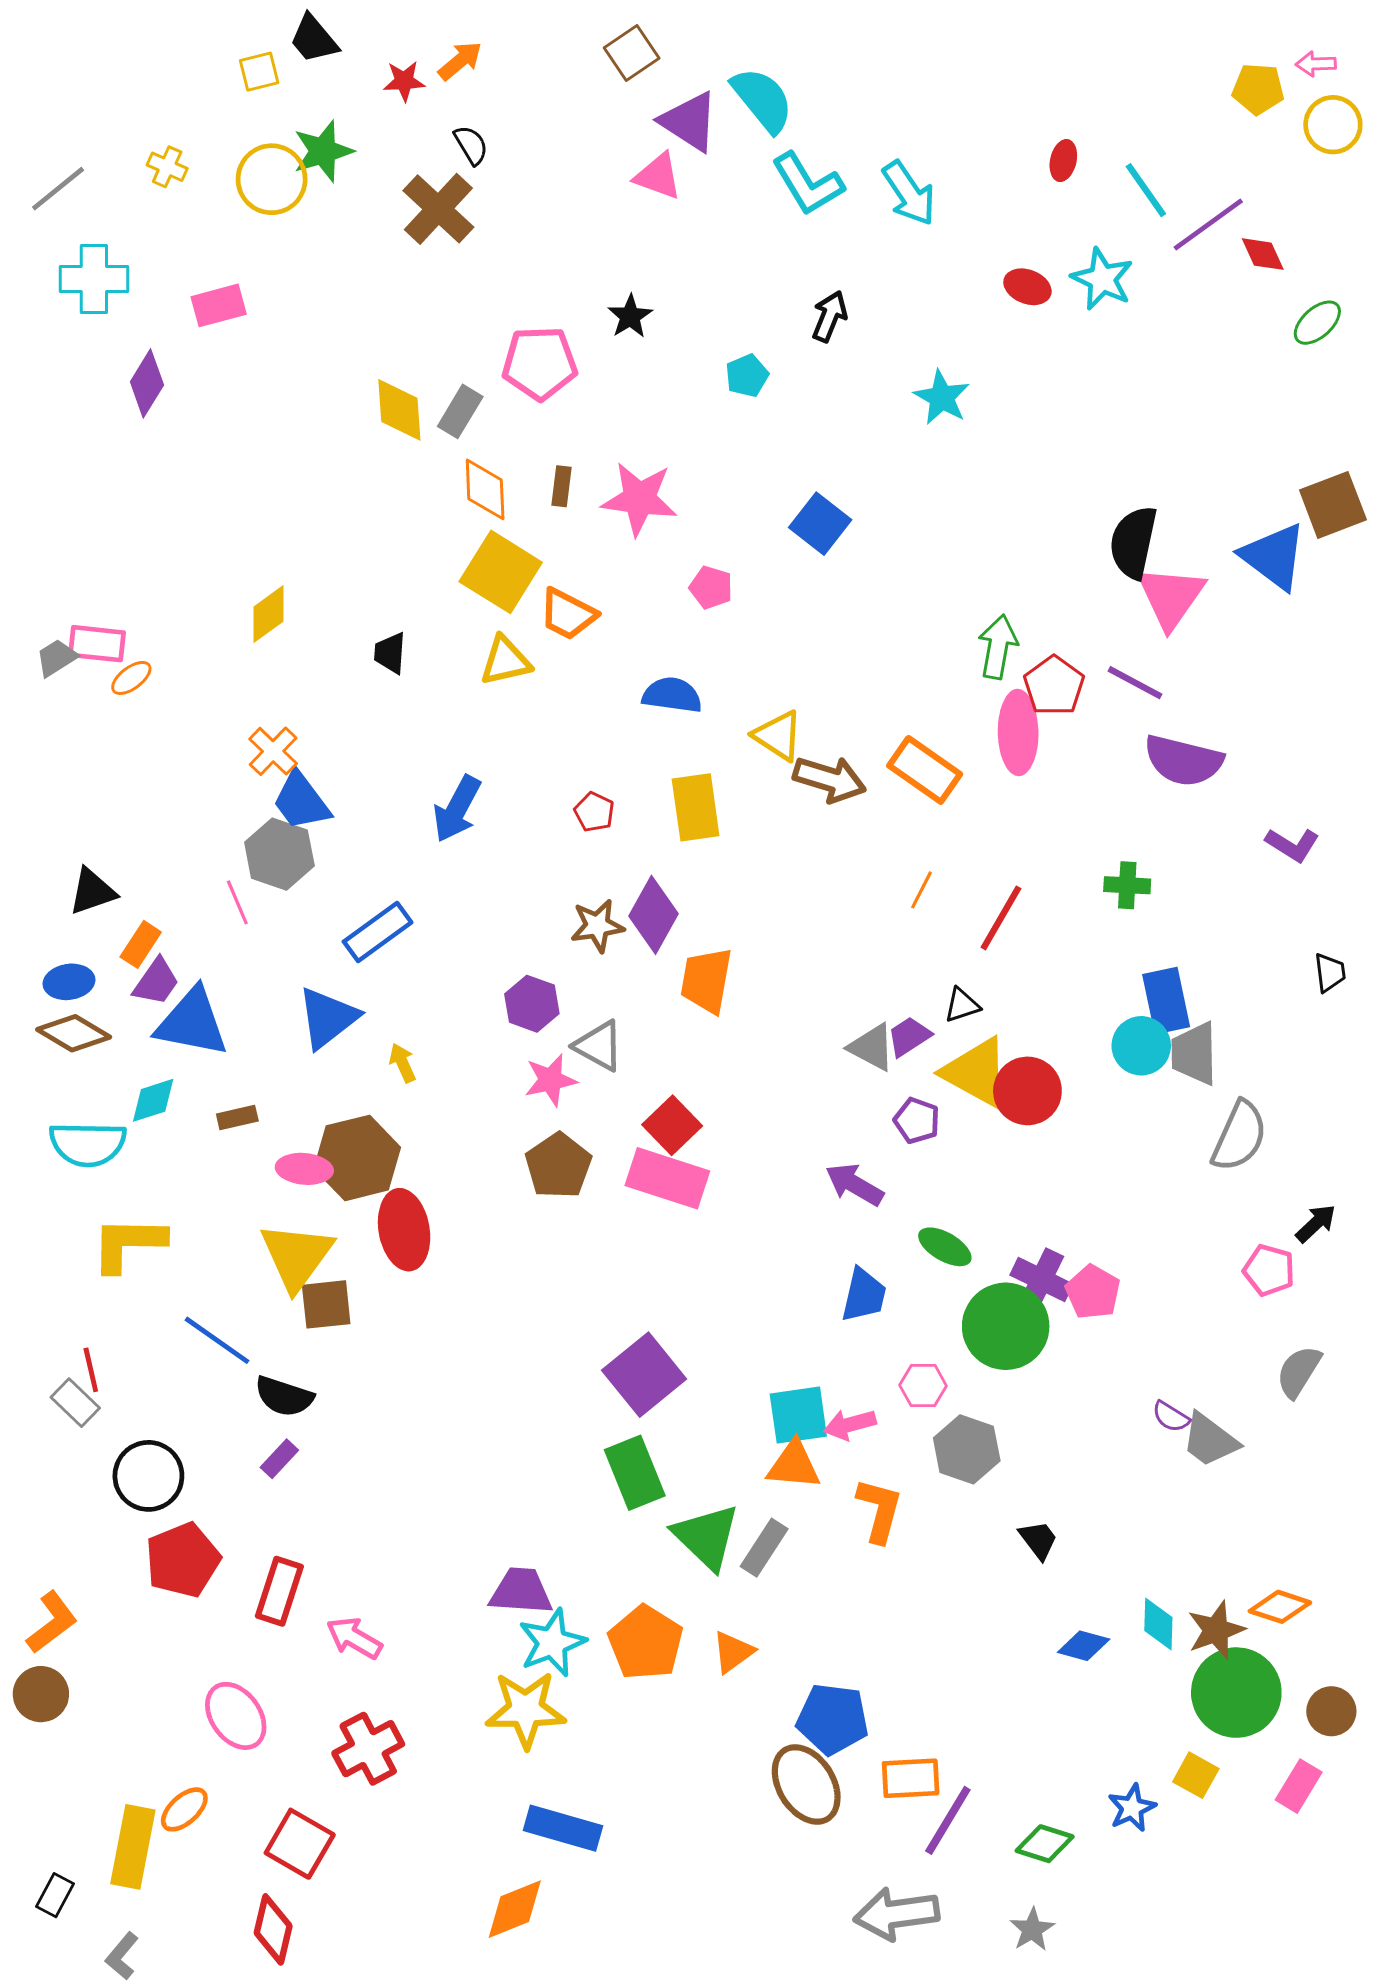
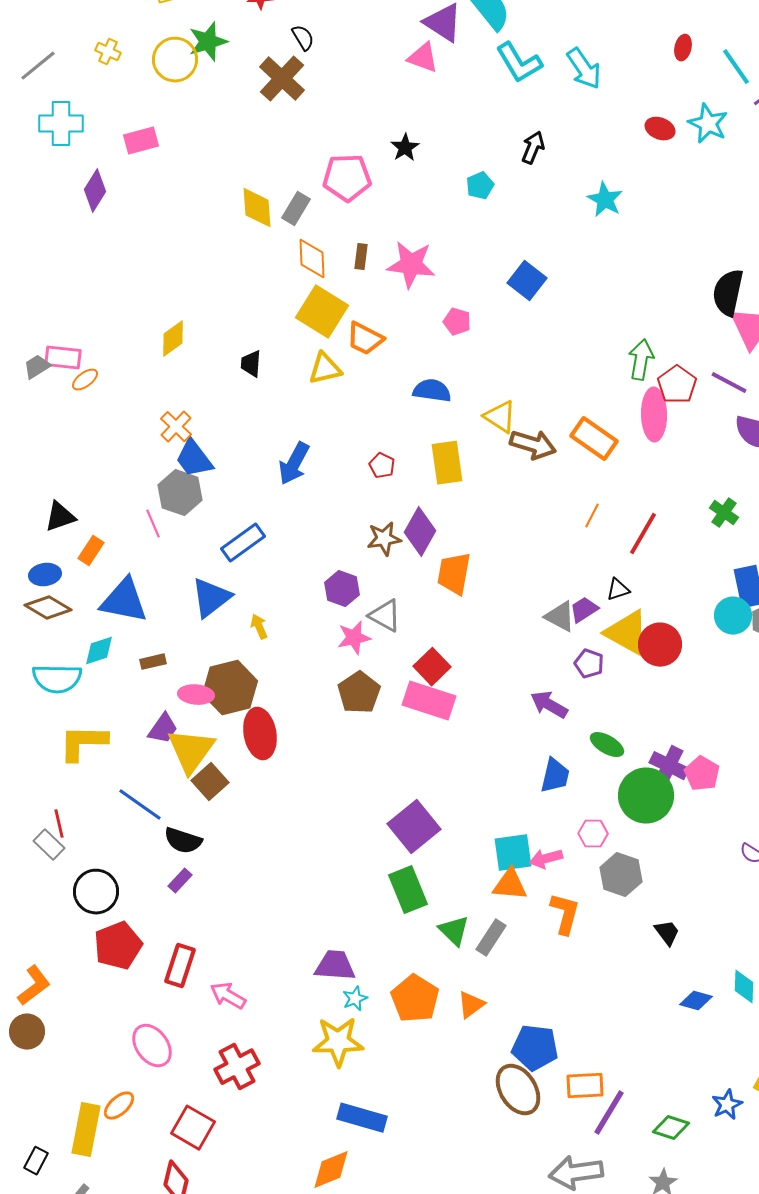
green cross: (1127, 885) -> (724, 513), turned 32
purple trapezoid: (156, 982) -> (163, 729), moved
brown square: (326, 1304) -> (210, 782), turned -36
green triangle: (706, 1537) -> (454, 931), size x0.7
cyan star: (552, 1643) -> (355, 999), size x0.6

